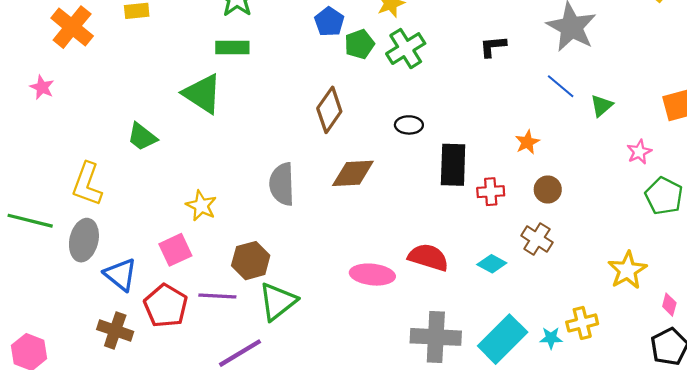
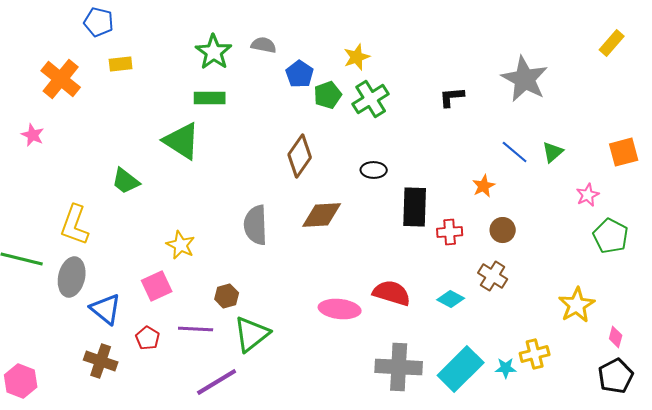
blue line: (561, 86) -> (515, 152), moved
brown hexagon: (251, 261) -> (227, 296), size x0.7
red pentagon: (166, 306) -> (148, 338), size x0.6

